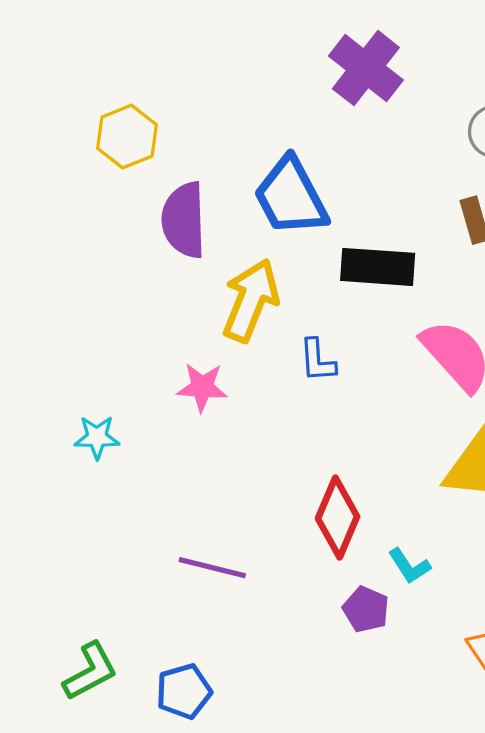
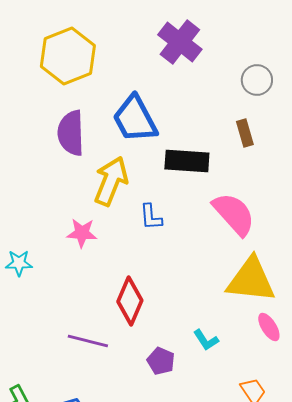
yellow hexagon: (127, 137) -> (68, 56), moved, size x1.5
red diamond: (338, 518) -> (130, 301), moved
purple pentagon: (366, 609) -> (161, 361), moved

